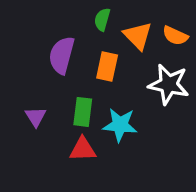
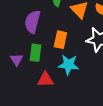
orange rectangle: (107, 66) -> (60, 40), moved
green rectangle: (83, 112) -> (35, 53), moved

